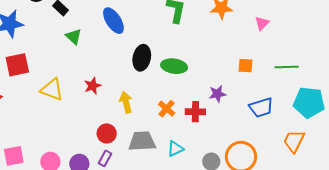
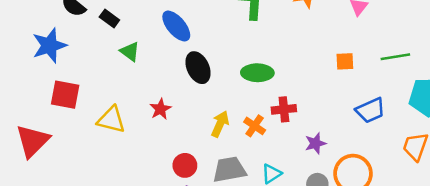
black ellipse: (142, 58) -> (198, 68), moved, turned -30
red square: (17, 65) -> (65, 95), turned 30
purple star: (217, 94) -> (315, 143), moved
yellow arrow: (126, 102) -> (220, 124), moved, turned 45
red cross: (195, 112) -> (284, 109), moved

